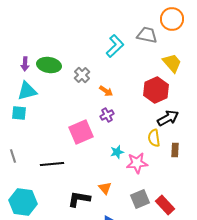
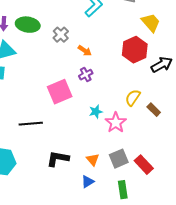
black arrow: (168, 118) -> (162, 65), moved
yellow semicircle: (154, 138) -> (133, 98), turned 42
brown rectangle: (175, 150) -> (154, 110), turned -48
pink star: (137, 163) -> (116, 123), turned -30
orange triangle: (105, 188) -> (93, 160), moved

